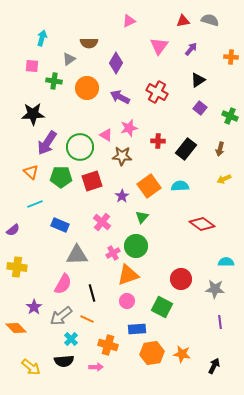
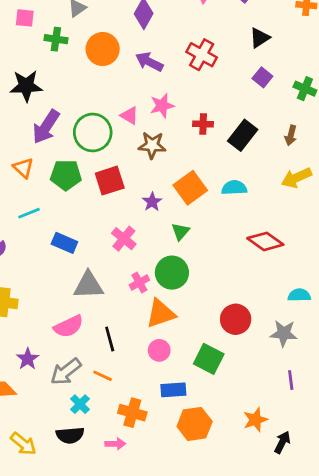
yellow arrow: (224, 179) -> (296, 178), size x1.5
pink semicircle: (63, 284) -> (69, 326), turned 35
orange star: (182, 354) -> (255, 420), moved, turned -30

